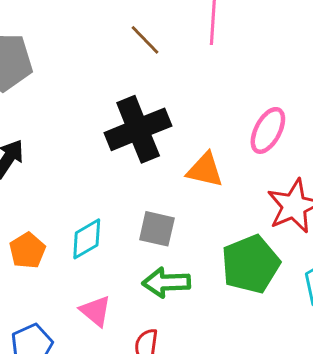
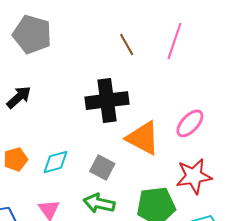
orange triangle: (205, 170) -> (143, 138), size x1.4

